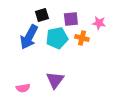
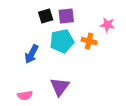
purple square: (71, 19) -> (66, 16), moved
blue arrow: (29, 37) -> (31, 54), moved, size x0.7

